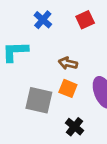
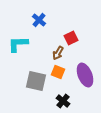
red square: (85, 20) -> (71, 38), moved
brown arrow: (68, 63) -> (58, 53), turned -72

